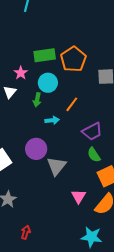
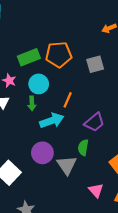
orange pentagon: (73, 59) -> (59, 54), turned -30
cyan arrow: (52, 120) -> (52, 121), size x1.6
green semicircle: (94, 155) -> (83, 148), moved, turned 56

